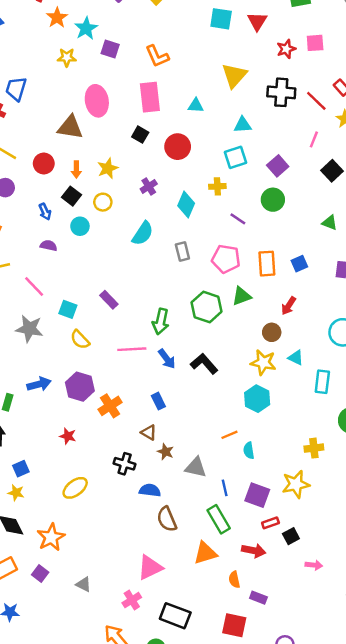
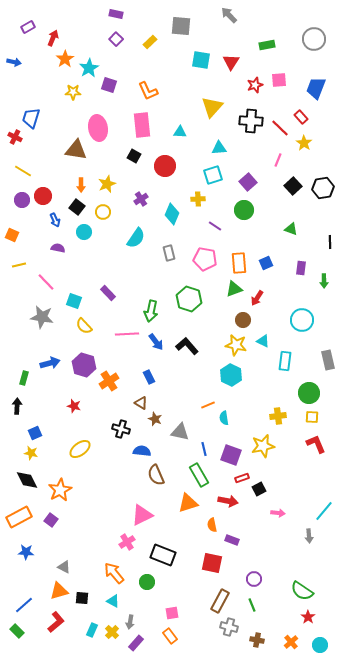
red circle: (44, 163) -> (43, 196), moved
green triangle: (242, 296) -> (234, 289), moved
gray triangle: (84, 584) -> (64, 567), moved

